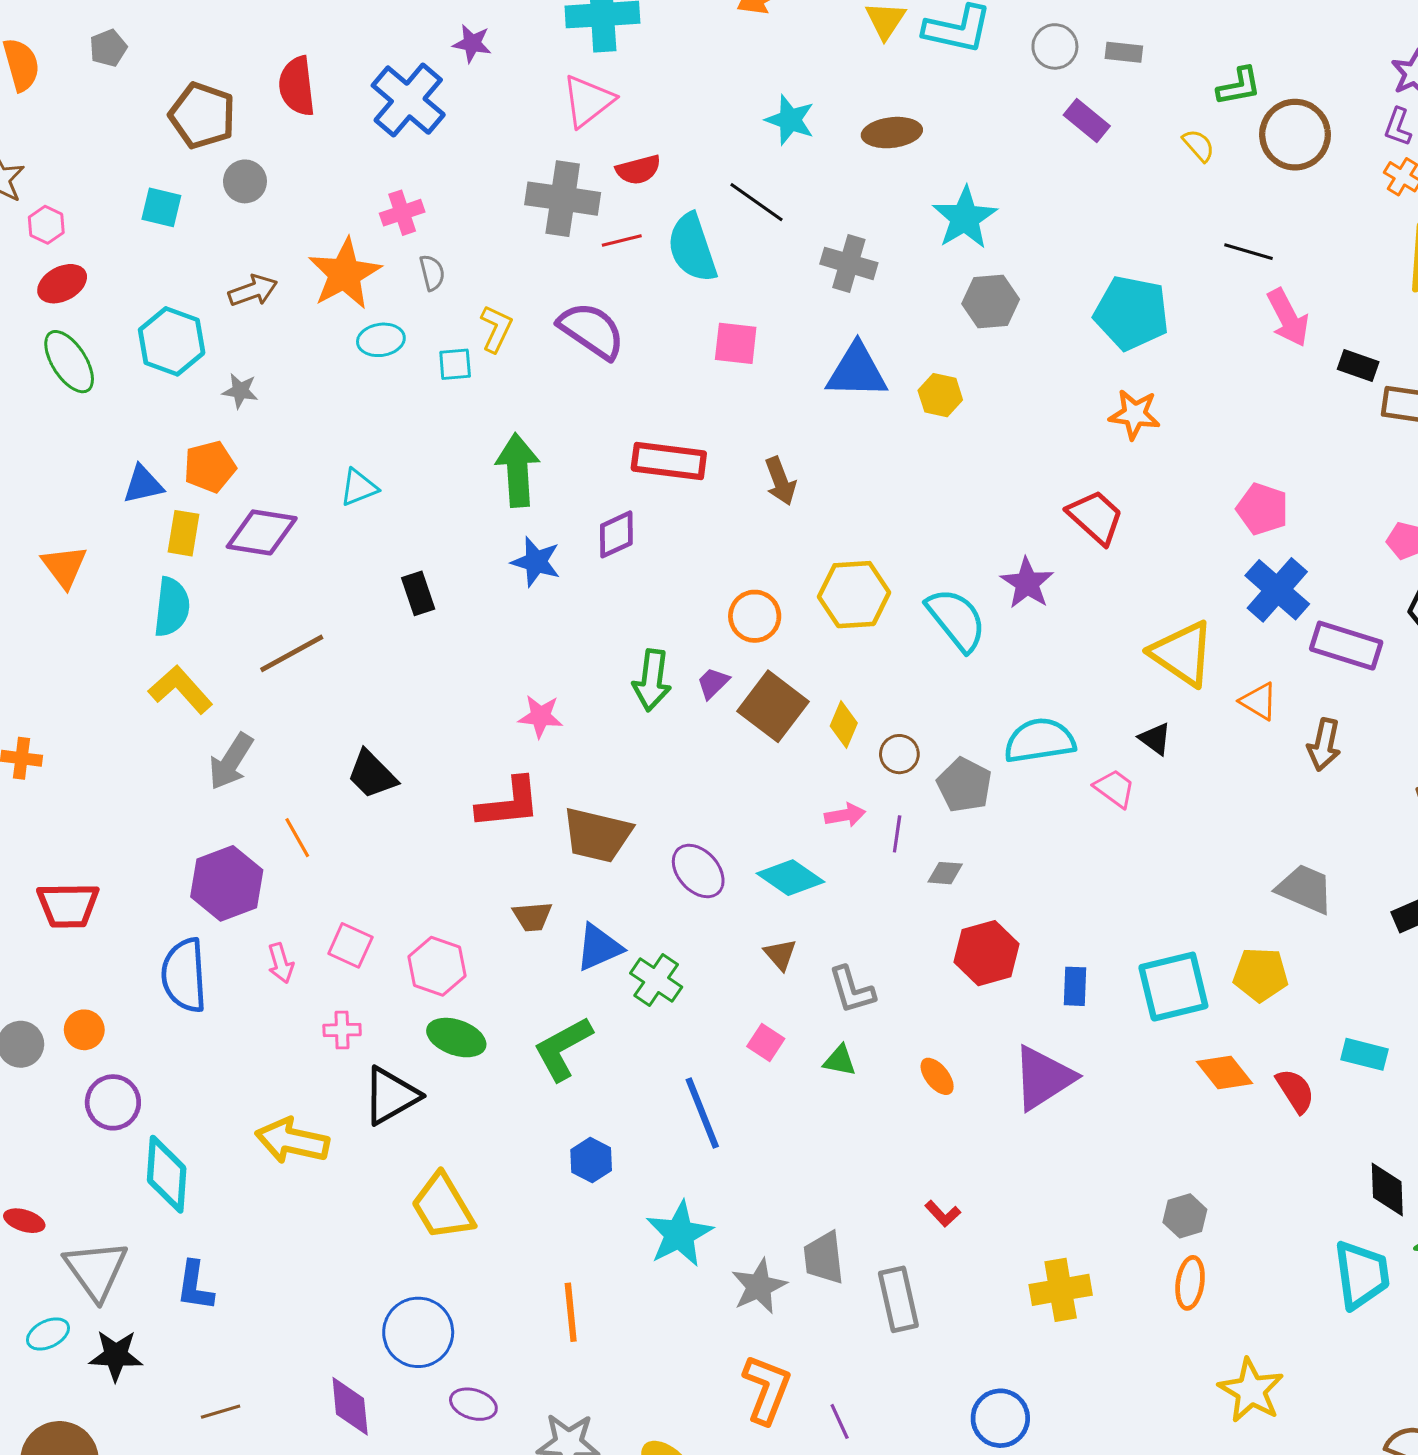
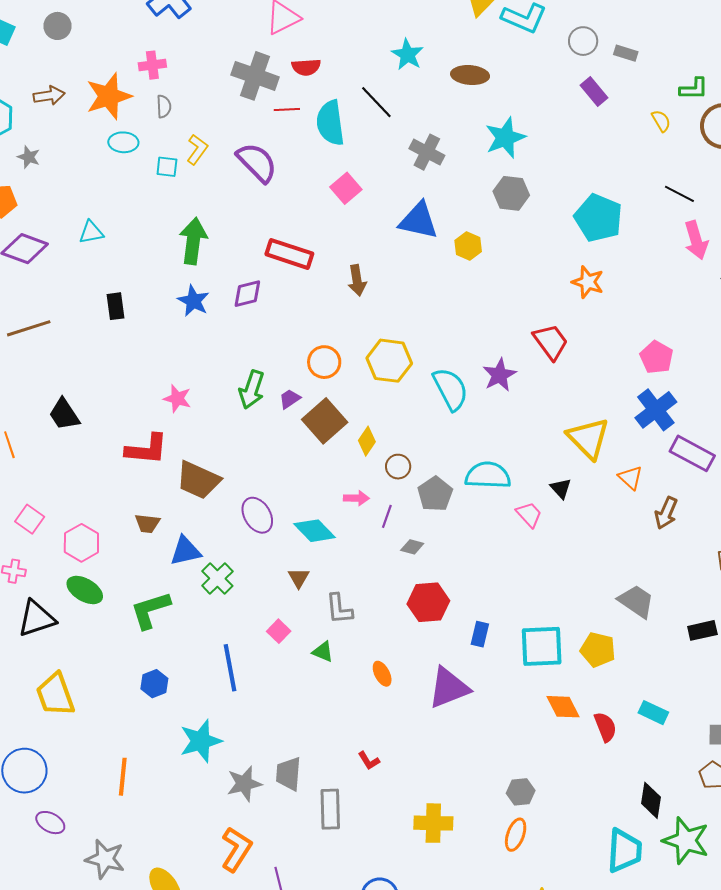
pink square: (736, 343) -> (346, 188), turned 32

